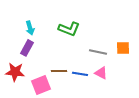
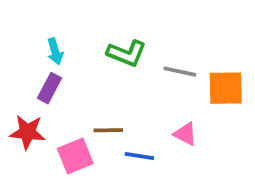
orange square: (123, 48) -> (226, 88), size x1.5
gray line: (98, 52) -> (180, 72), moved
blue line: (80, 74) -> (139, 156), moved

